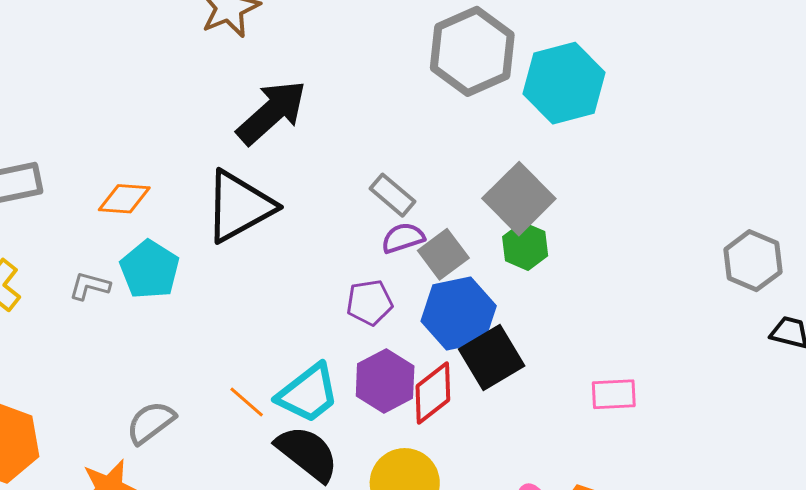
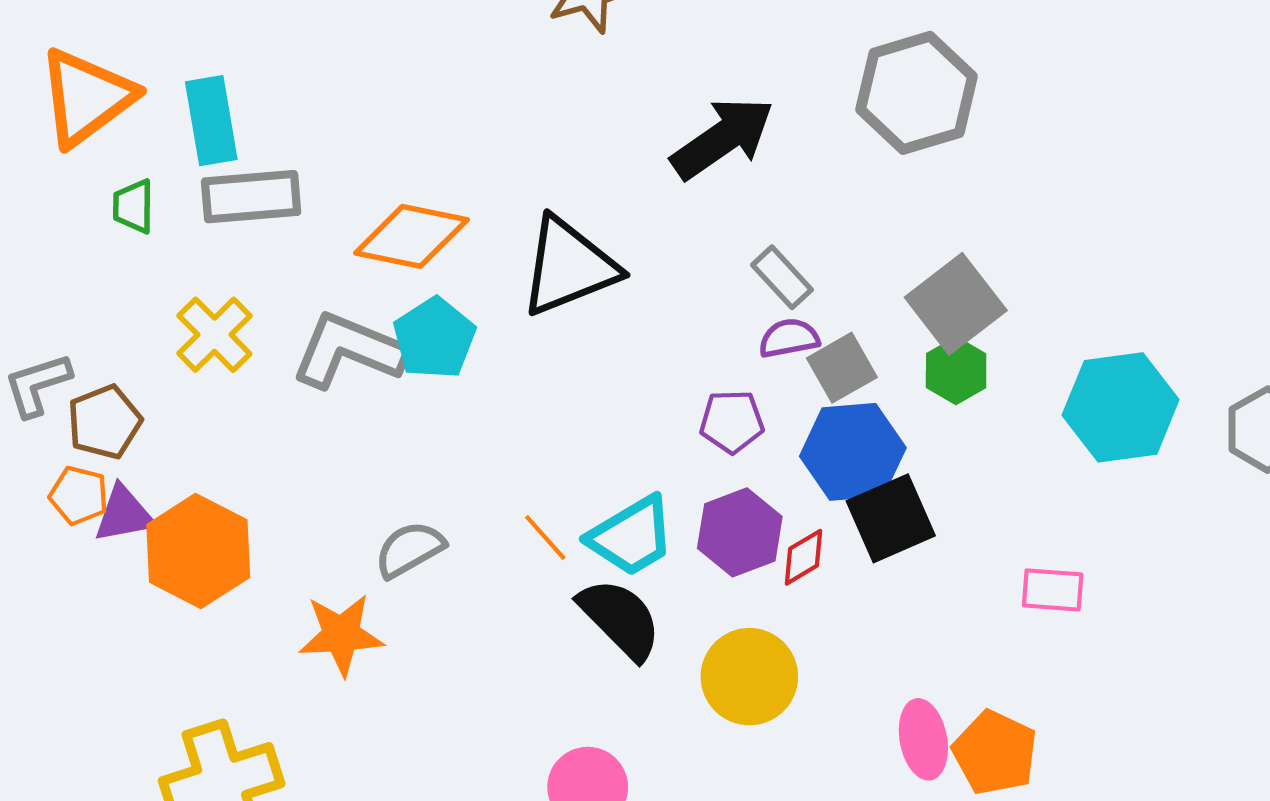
cyan hexagon: (564, 83) -> (1121, 407), moved
black arrow: (272, 112) -> (723, 138), moved
orange diamond: (124, 199) -> (411, 236), size x1.5
gray L-shape: (90, 286) -> (349, 351), size x2.0
red diamond: (433, 393) -> (804, 557), size x0.7

